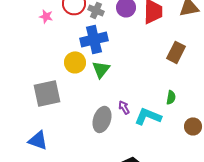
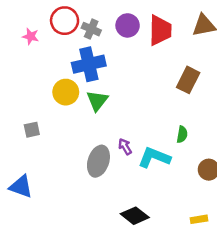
gray square: (47, 93) -> (32, 130), size x0.5

